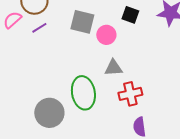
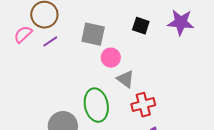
pink circle: (106, 35) -> (111, 58), moved
gray triangle: (113, 68) -> (125, 79), turned 42

